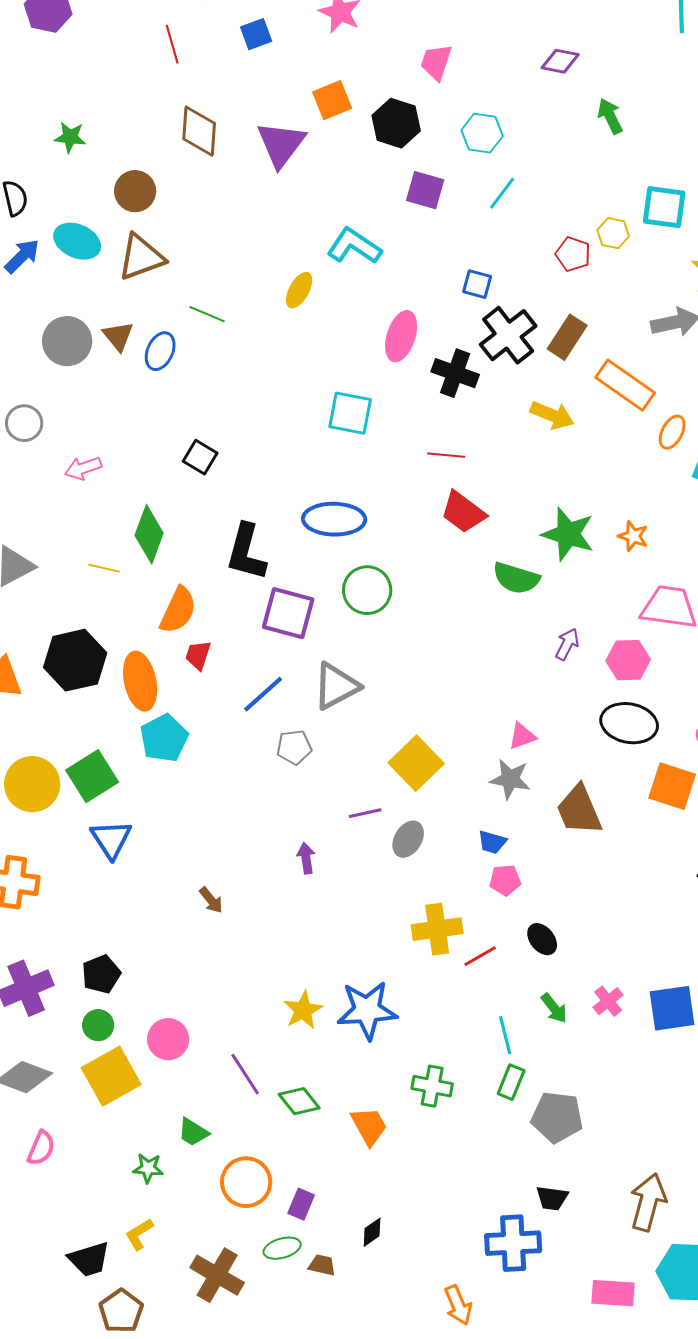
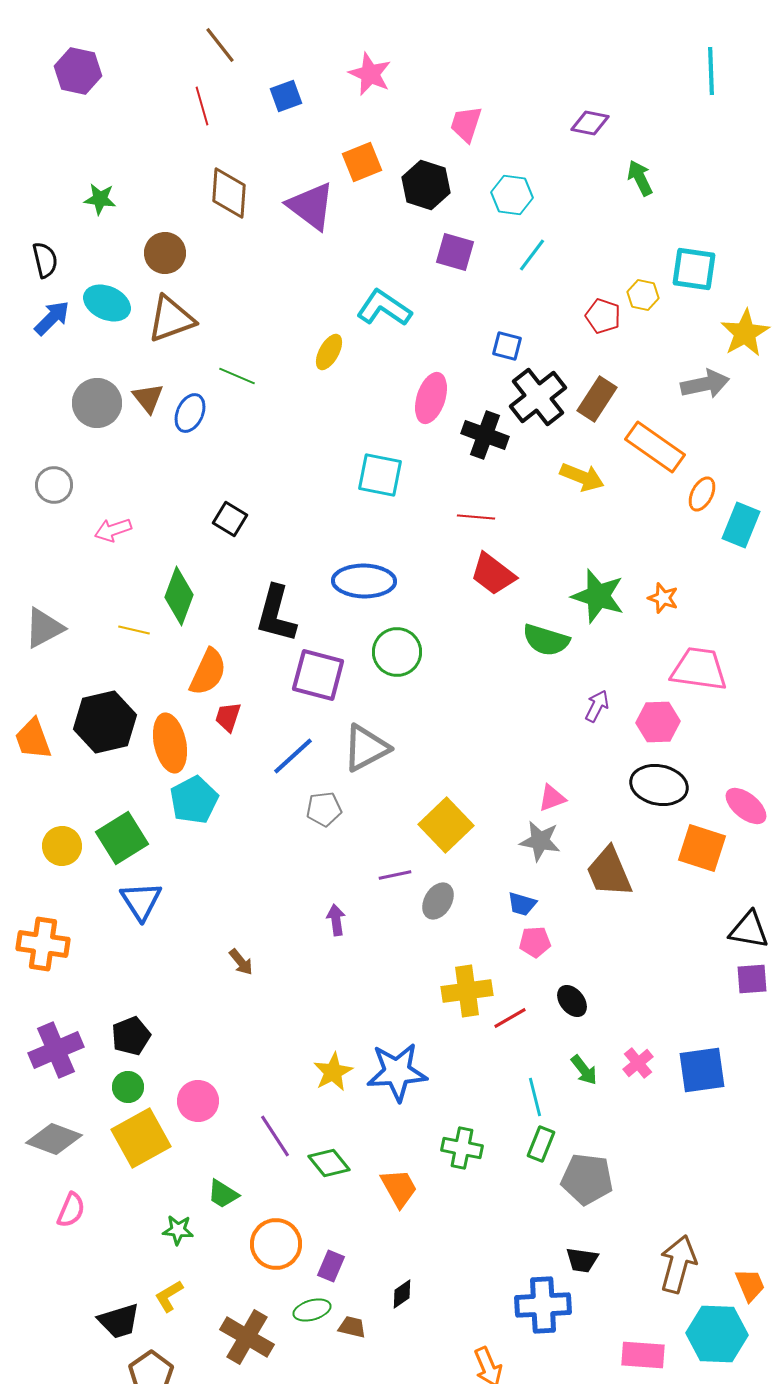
purple triangle: (281, 144) -> (311, 206), turned -30
yellow circle: (32, 784) -> (62, 846), size x0.7

